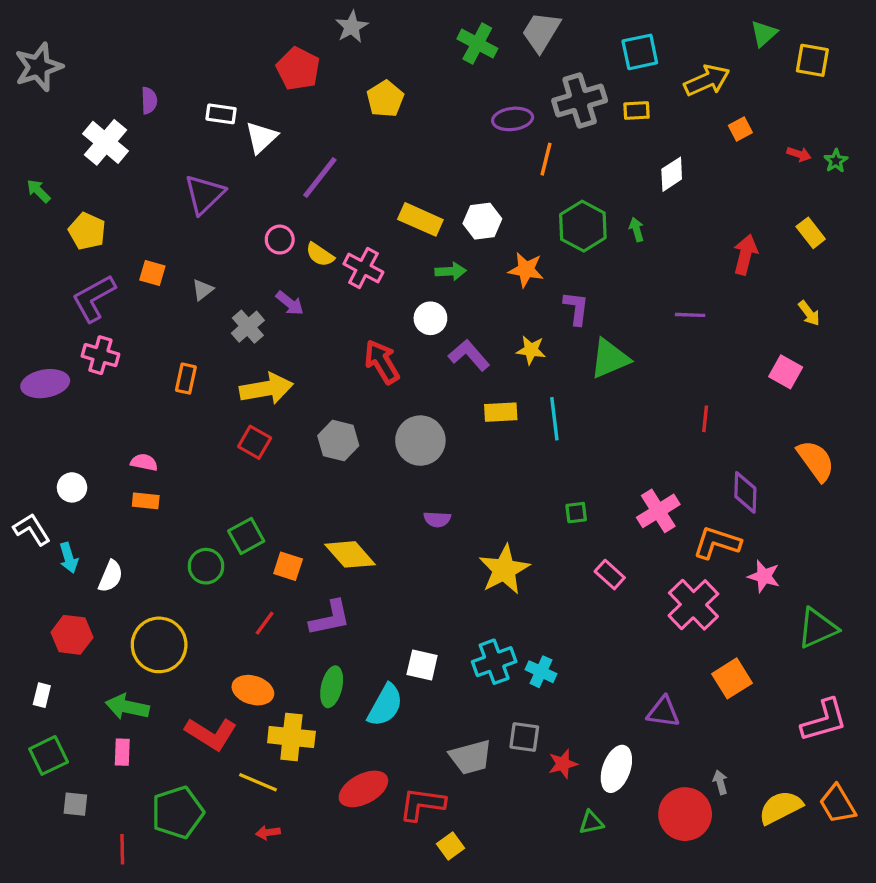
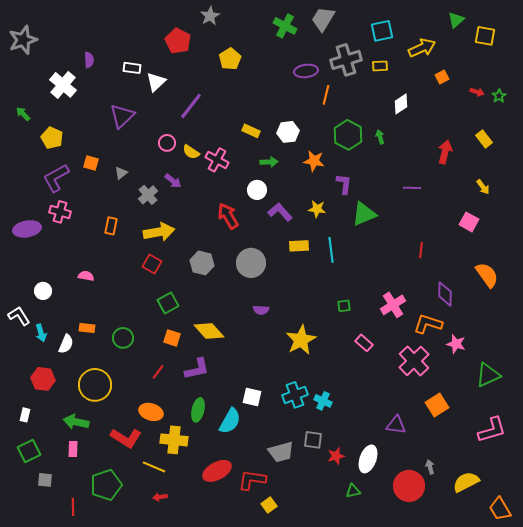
yellow rectangle: (420, 219) -> (251, 131), size x0.7
orange rectangle: (146, 501) -> (87, 328), moved
green square: (246, 536) -> (168, 303), moved
orange trapezoid: (838, 804) -> (500, 509), moved

